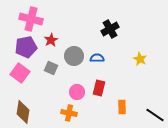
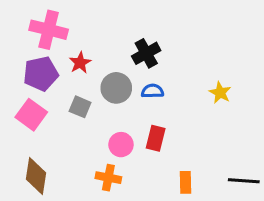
black cross: (110, 29) -> (146, 53), moved
orange rectangle: (122, 107) -> (186, 182), moved
black line: (155, 115) -> (244, 181), turned -30

